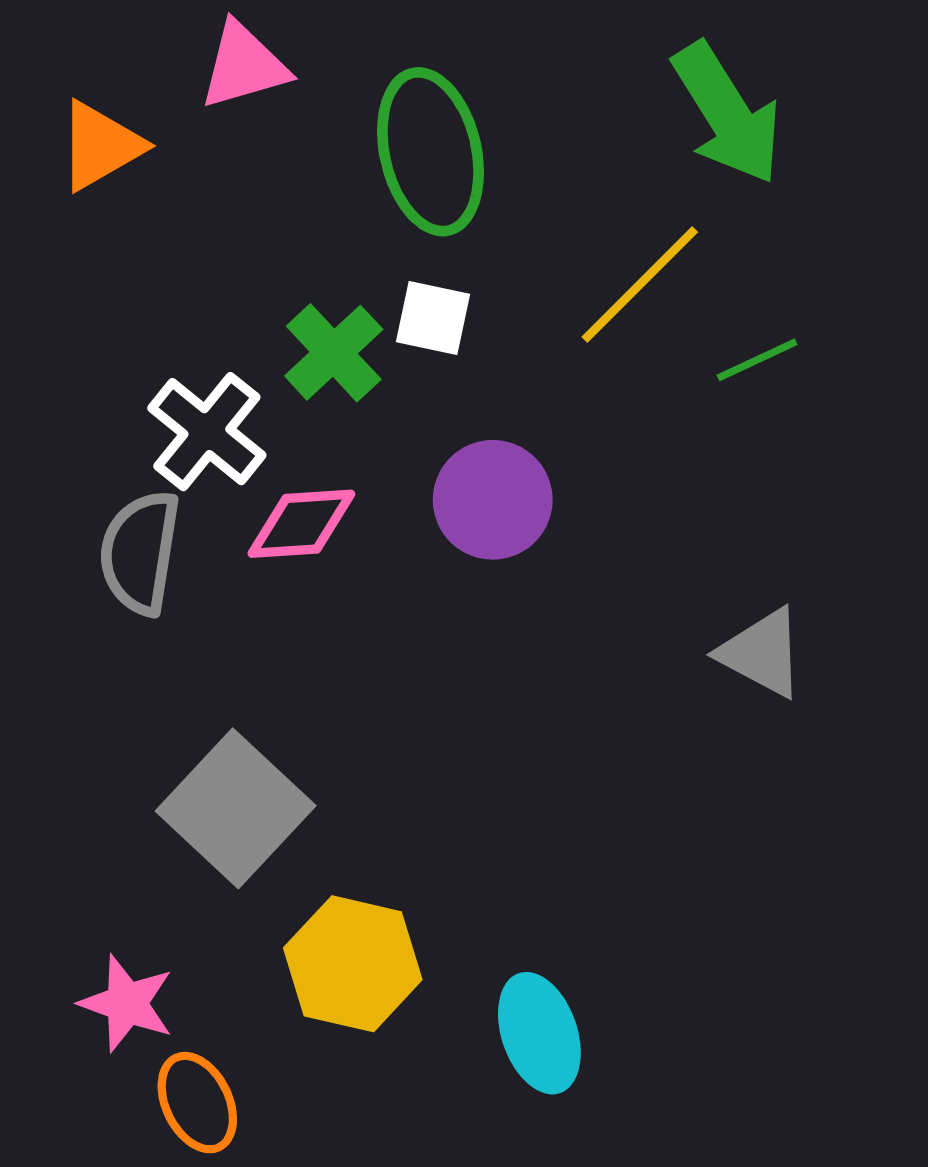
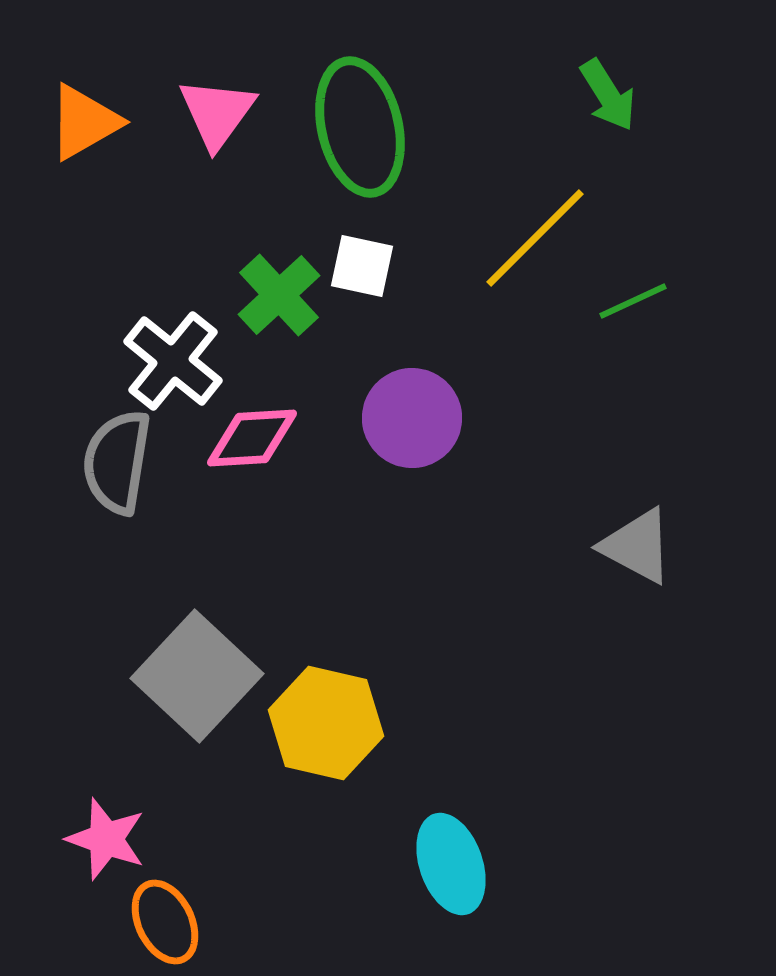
pink triangle: (244, 66) -> (217, 113), moved, turned -38
green arrow: (727, 113) -> (608, 95), size x0.6
yellow hexagon: (353, 964) -> (326, 723), moved

